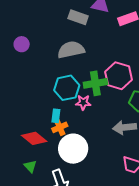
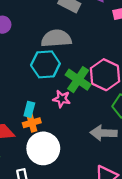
green cross: (95, 83) -> (78, 80), turned 35
cyan hexagon: (67, 88) -> (45, 64), moved

